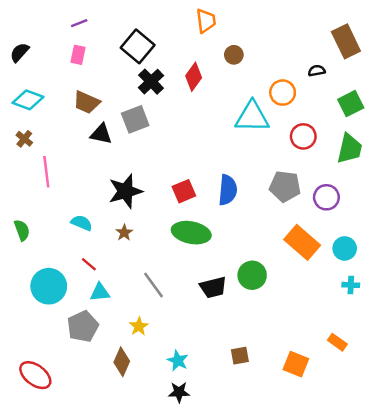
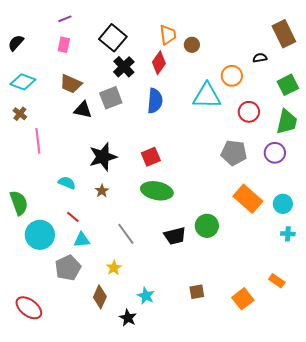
orange trapezoid: (206, 21) -> (168, 35), moved
blue semicircle: (228, 190) -> (155, 101), moved
purple circle: (326, 197) -> (275, 153), moved
green semicircle: (22, 230) -> (19, 203), moved, size x1.4
orange square: (296, 364) -> (243, 299), turned 30
black star: (179, 392) -> (128, 318), moved, turned 30

